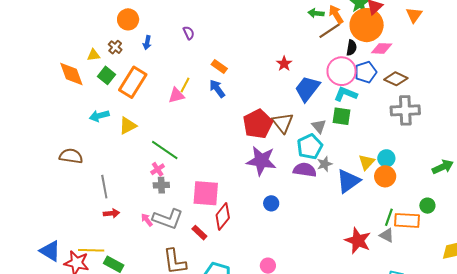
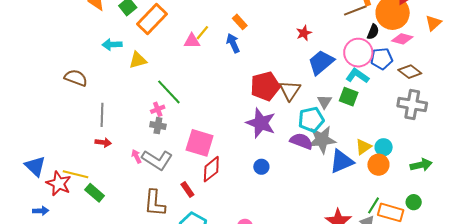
orange triangle: (414, 15) -> (433, 23), moved
gray star: (325, 164) -> (322, 140), size x1.8
green arrow: (443, 167) -> (421, 165), moved
red rectangle: (199, 233) -> (187, 189), moved

